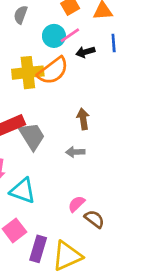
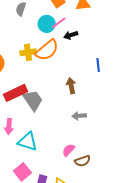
blue line: (114, 43) -> (98, 65), moved
yellow cross: (28, 73) -> (28, 52), size x0.7
gray arrow: (75, 152) -> (79, 116), moved
brown semicircle: (94, 219) -> (82, 161), turned 126

